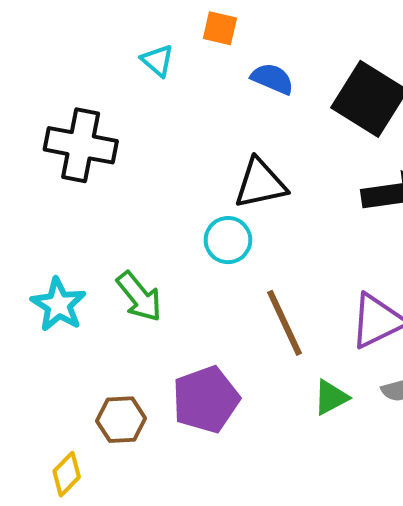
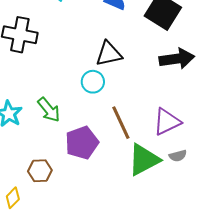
green triangle: (331, 397) -> (144, 160), size x1.8
purple pentagon: (206, 399) -> (82, 143), moved

